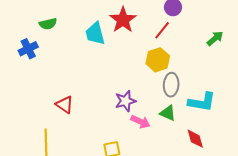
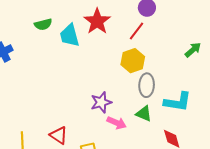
green semicircle: (48, 24) -> (43, 24), moved
green arrow: (215, 38) -> (193, 50), moved
red triangle: (65, 105) -> (59, 135), moved

